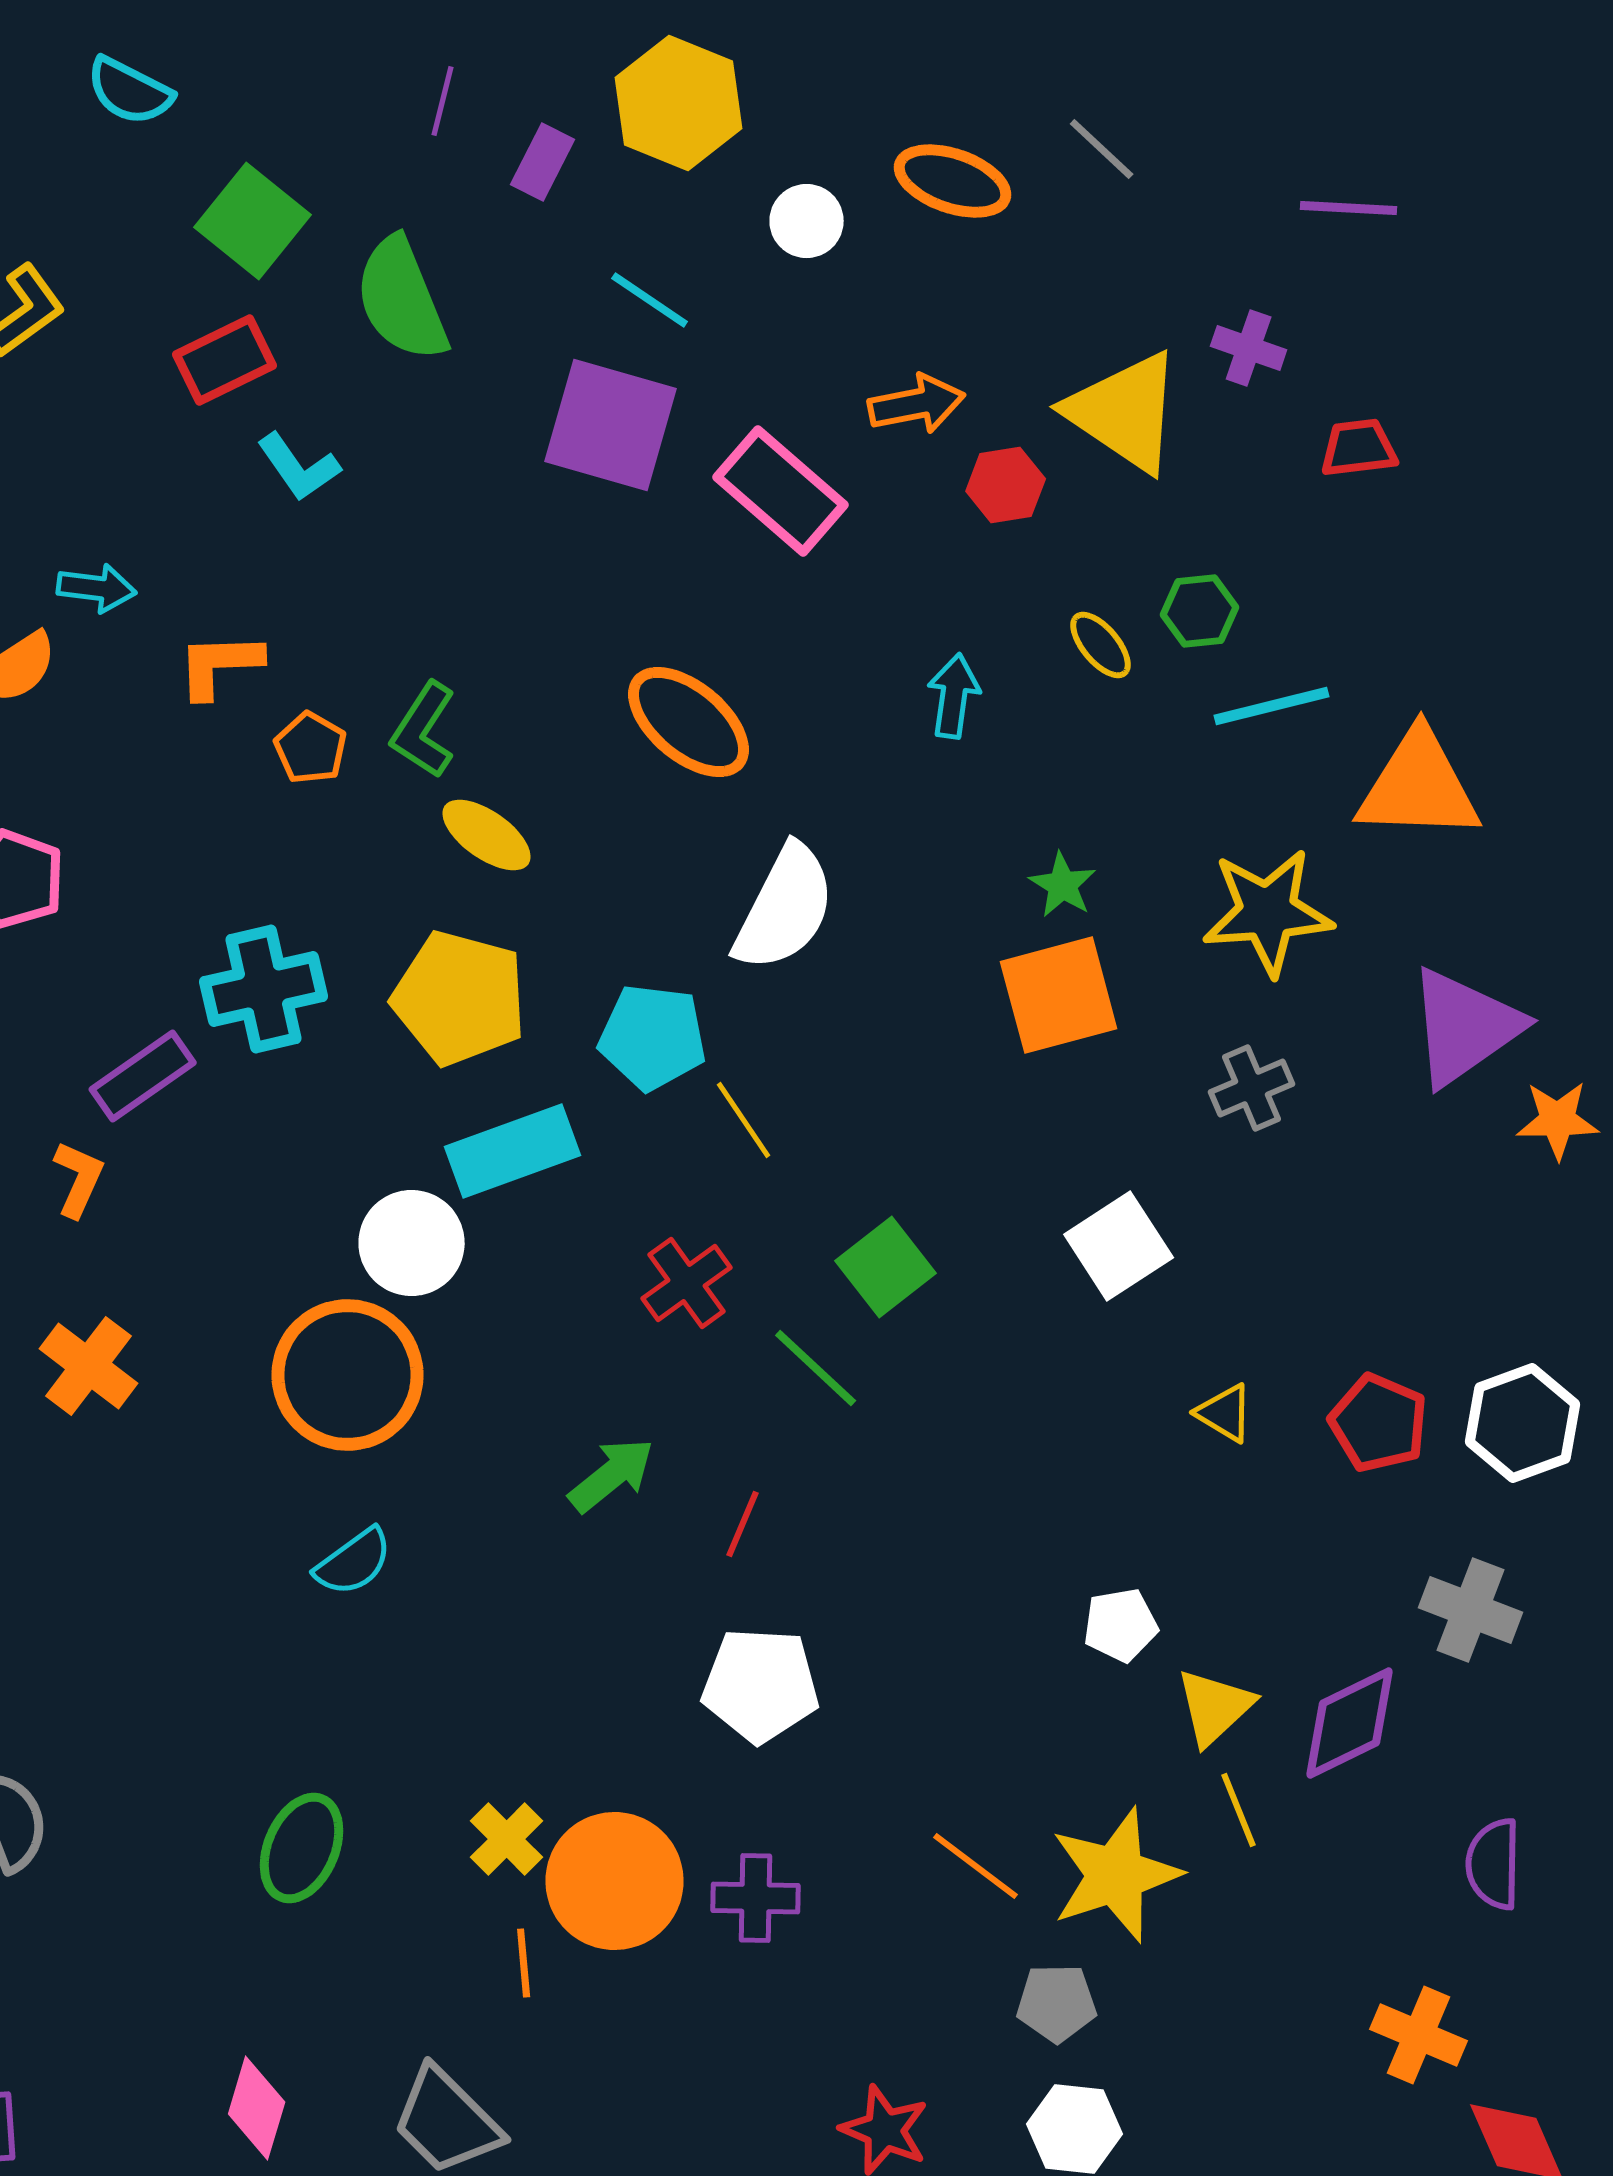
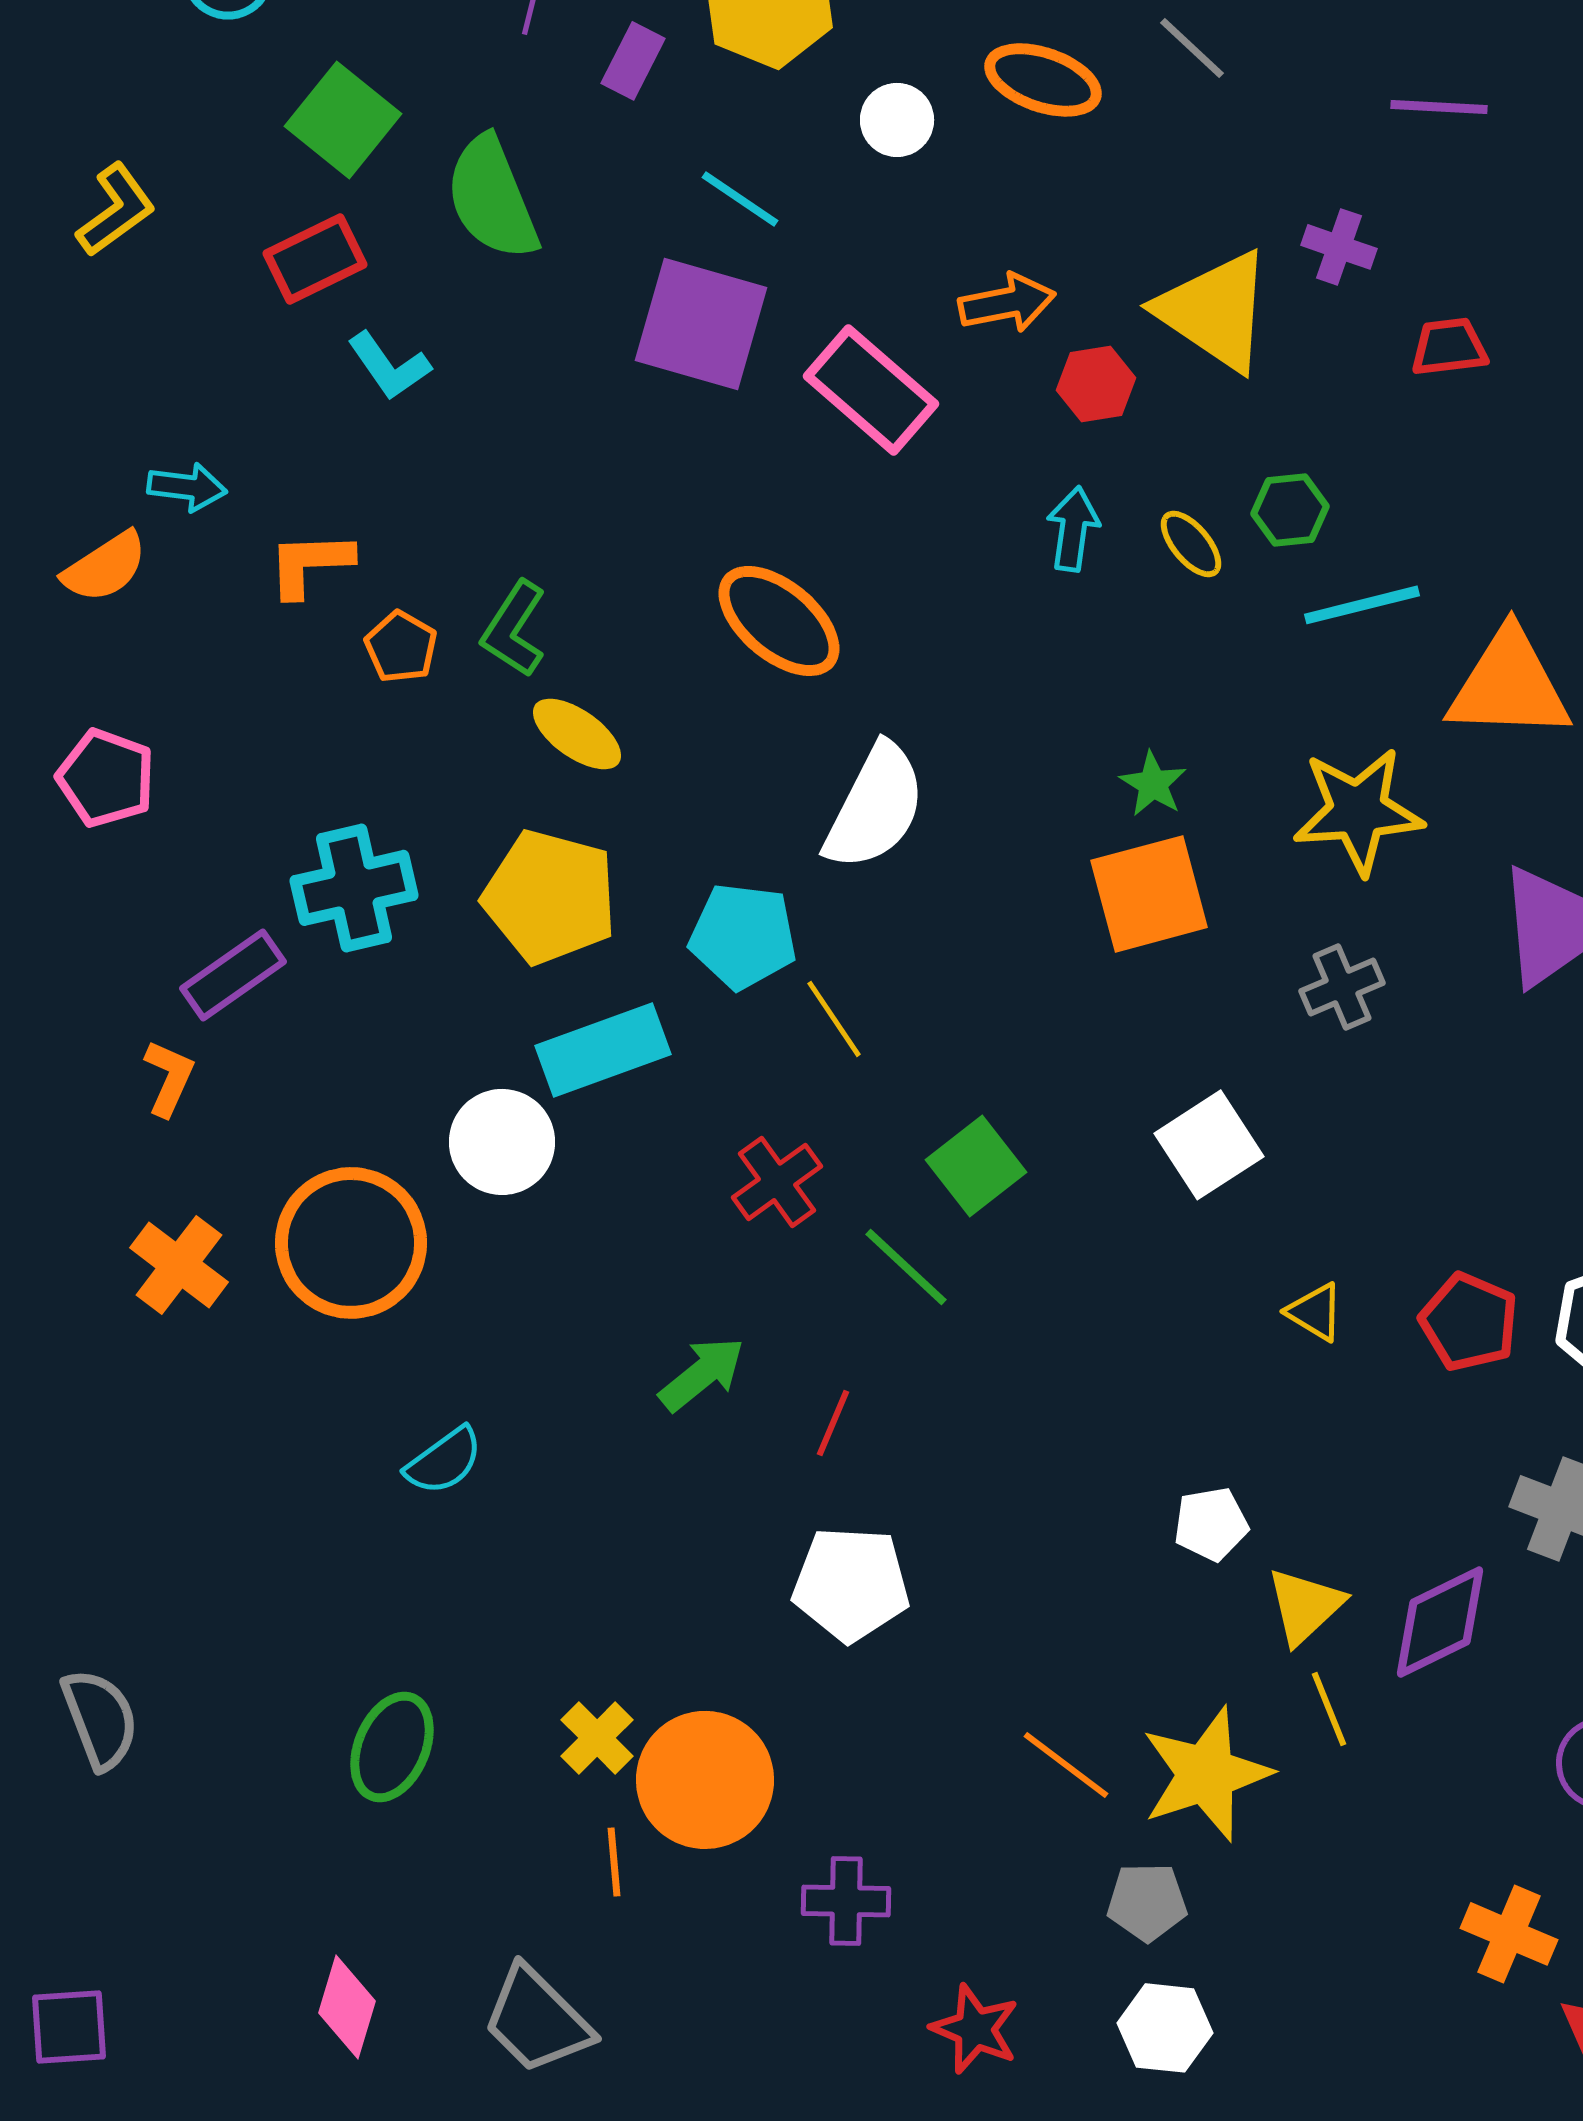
cyan arrow: (954, 696) -> (1073, 529), moved
orange circle: (348, 1375) -> (351, 1243), moved
purple cross: (756, 1898) -> (846, 1901), moved

